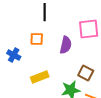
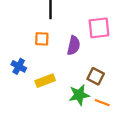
blue cross: (14, 55) -> (19, 66), moved

